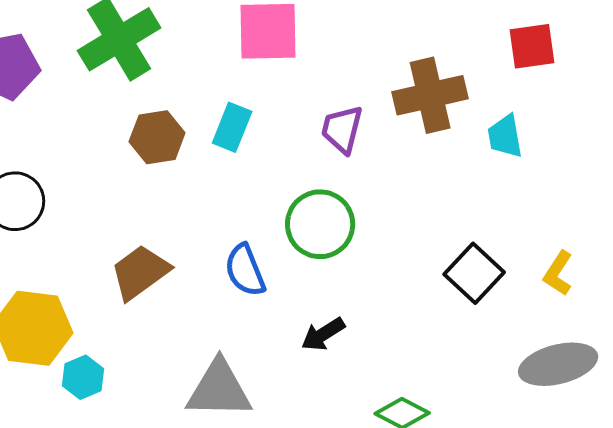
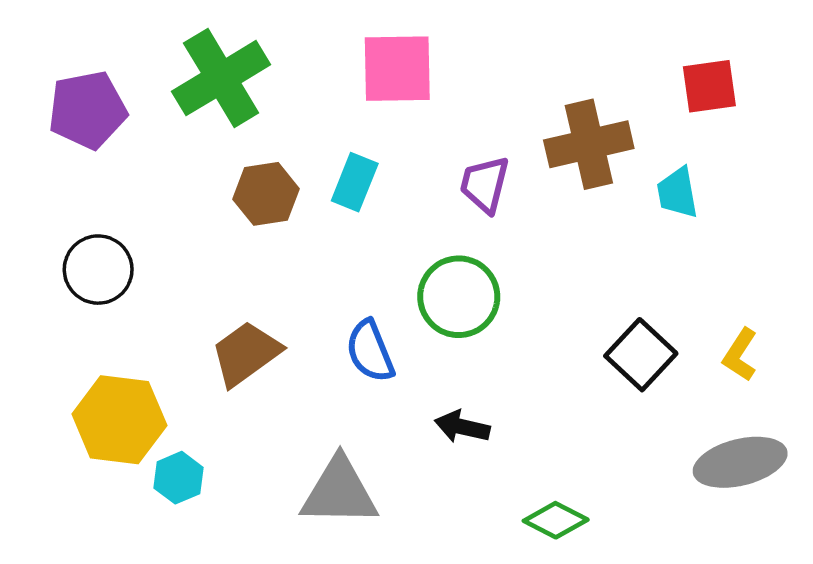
black arrow: (323, 334) -> (462, 427), turned 45

